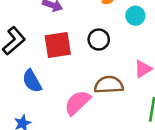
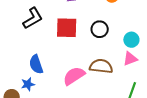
cyan circle: (135, 16) -> (131, 40), moved
blue semicircle: (32, 81) -> (36, 64), moved

